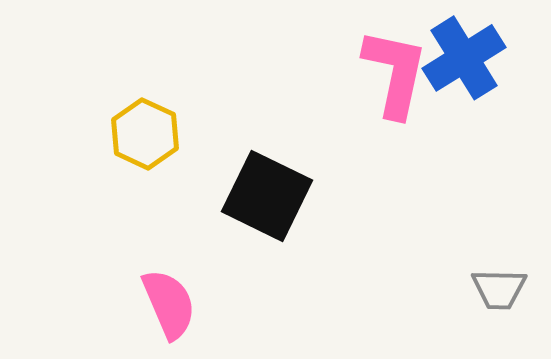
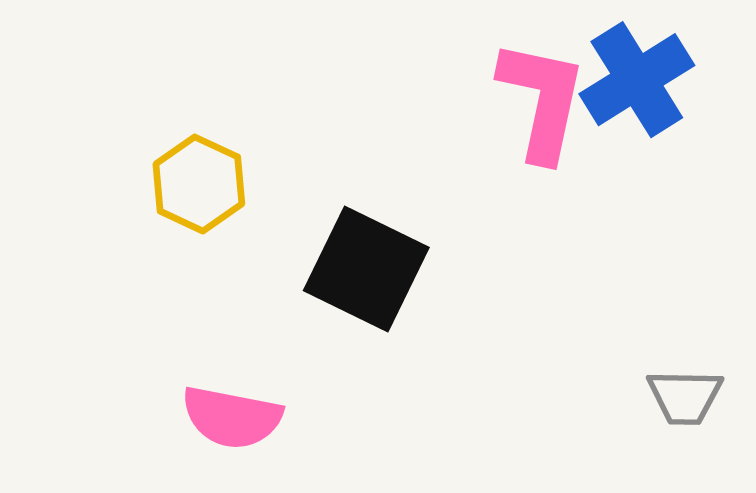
pink semicircle: (169, 304) -> (232, 417), turned 124

